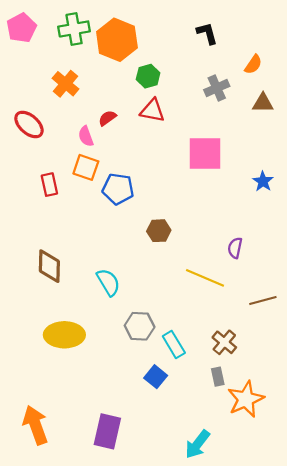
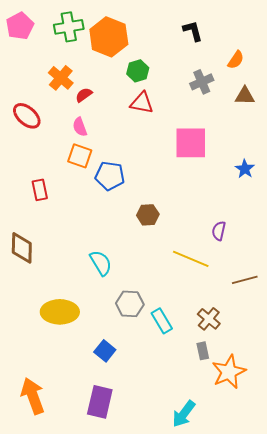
red semicircle: (107, 118) -> (84, 95), moved
red rectangle: (49, 185) -> (40, 190), moved
brown diamond: (49, 266) -> (22, 248), moved
blue square: (156, 377) -> (105, 351), moved

